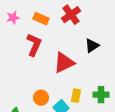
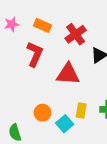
red cross: (71, 15) -> (76, 34), moved
red triangle: (64, 63) -> (68, 74), turned 30

